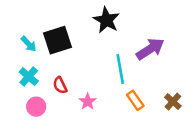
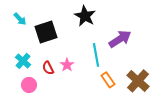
cyan arrow: (29, 44) -> (20, 19), moved
pink star: (88, 102) -> (67, 65), moved
brown cross: (173, 102) -> (138, 81), size x1.6

